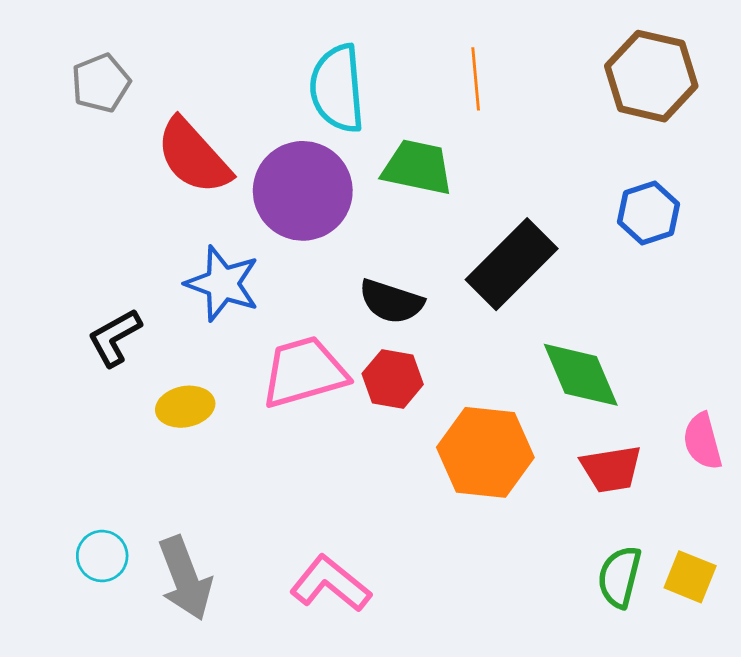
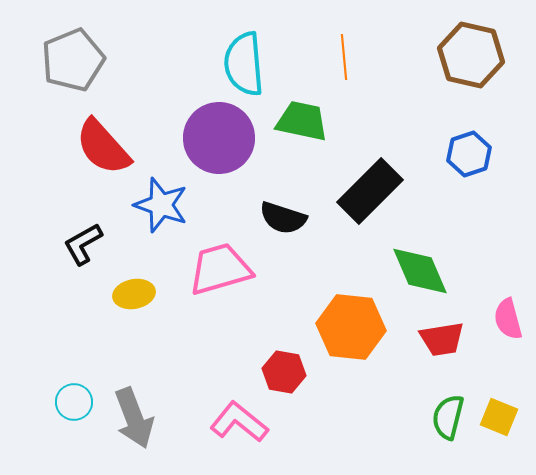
gray pentagon: (101, 83) -> (73, 60), size x1.5
red semicircle: (193, 156) -> (103, 147), moved
red hexagon: (393, 379) -> (284, 372), moved

